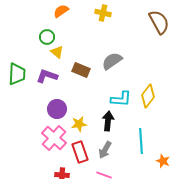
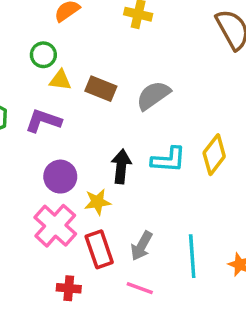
yellow triangle: (57, 52) -> (60, 80), turned -32
brown rectangle: (81, 70) -> (101, 89), moved
black arrow: (108, 121) -> (121, 166), moved
cyan line: (141, 141) -> (192, 256), moved

